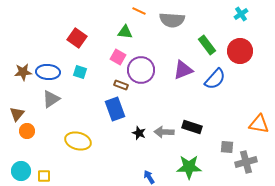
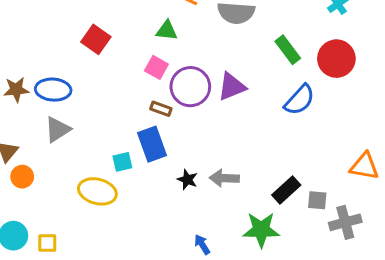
purple triangle: (183, 70) -> (232, 87), moved
cyan square: (80, 72) -> (122, 162), moved, turned -32
black rectangle: (192, 127) -> (286, 190), moved, turned -60

